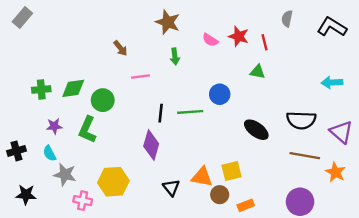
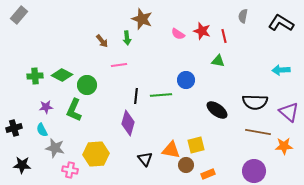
green arrow: (175, 56) -> (127, 38), moved
green diamond: (73, 88) -> (62, 75), turned 35
orange star: (335, 172) -> (284, 146), turned -30

